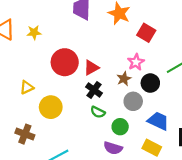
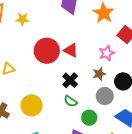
pink star: (136, 62) -> (107, 53), moved
red triangle: (91, 68) -> (71, 50), moved, turned 49
yellow circle: (51, 107) -> (32, 105), moved

